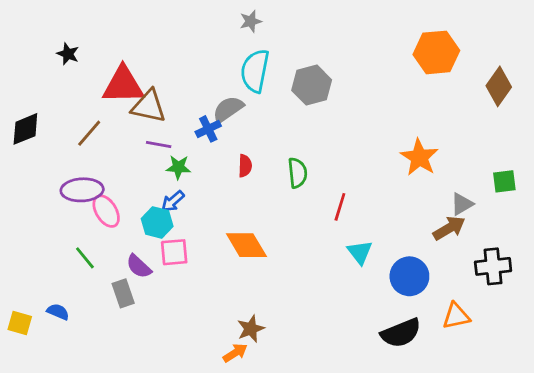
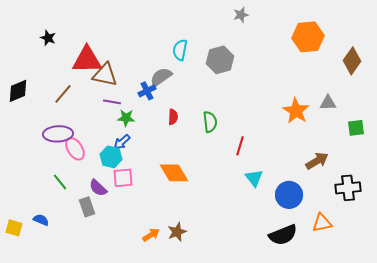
gray star: (251, 21) -> (241, 15), moved
cyan semicircle: (255, 71) -> (180, 50), size x0.7
gray triangle: (462, 204) -> (328, 103), moved, turned 30
orange arrow: (235, 353) -> (151, 235), moved

